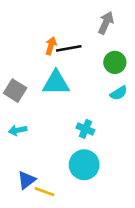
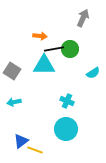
orange arrow: (51, 46) -> (40, 36), turned 80
black line: (69, 48) -> (54, 49), moved
green circle: (115, 62) -> (70, 49), moved

